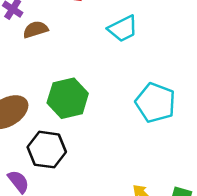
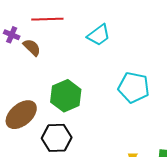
brown semicircle: (35, 29) -> (32, 47), turned 72

